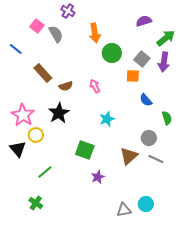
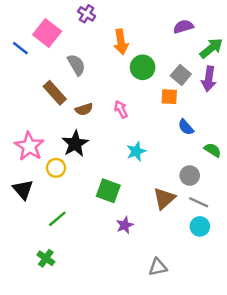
pink square: (37, 26) -> (47, 33), size x1.5
gray semicircle: (56, 34) -> (76, 65), moved
blue line: (16, 49) -> (20, 48), moved
green semicircle: (167, 118) -> (213, 150), turned -40
yellow circle: (36, 135) -> (56, 168), moved
cyan circle: (146, 204) -> (200, 226), moved

